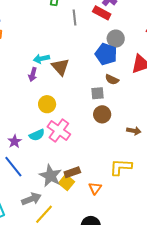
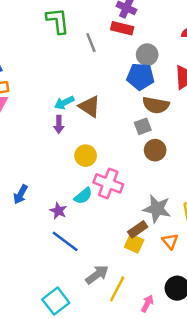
brown semicircle: (112, 79) -> (156, 105), size x1.5
gray star: (50, 176) -> (157, 209), moved

